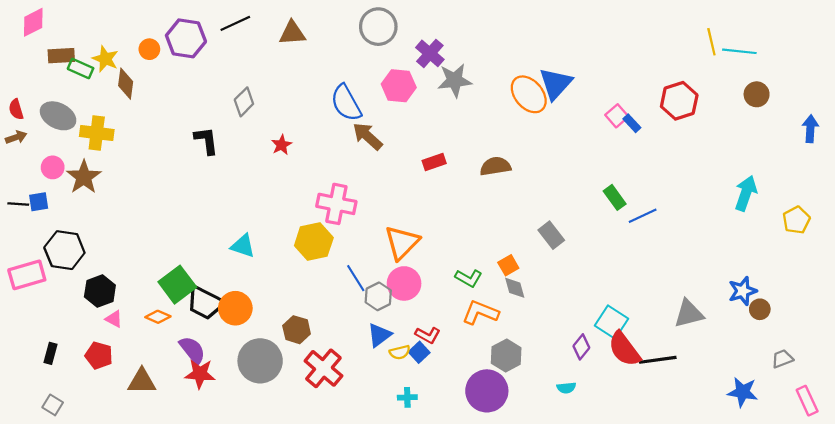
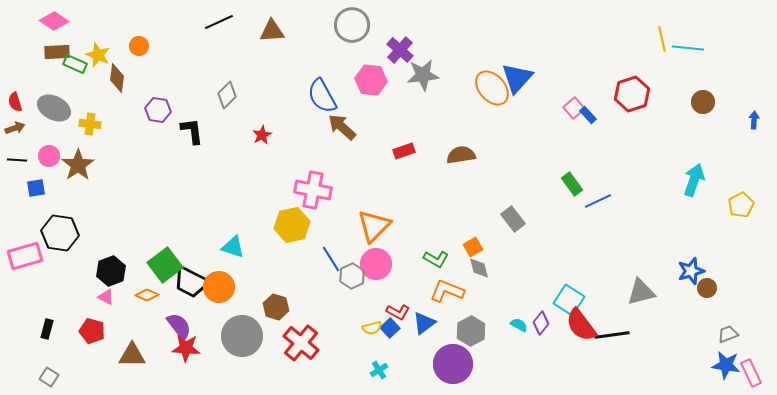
pink diamond: (33, 22) -> (54, 21), moved, turned 60
purple hexagon: (186, 38) -> (158, 110), moved, size x0.7
brown circle: (757, 94) -> (703, 102), moved
blue arrow: (810, 129) -> (754, 120), size x0.7
yellow cross: (97, 133) -> (90, 124), size x0.7
black line: (18, 204) -> (17, 160), moved
cyan triangle: (243, 246) -> (233, 247), moved
black hexagon: (100, 291) -> (111, 271), moved
blue triangle: (379, 335) -> (424, 323), moved
cyan semicircle: (566, 388) -> (519, 325), moved, turned -144
blue star: (743, 392) -> (726, 365), moved
cyan cross: (407, 397) -> (379, 370), turned -30

